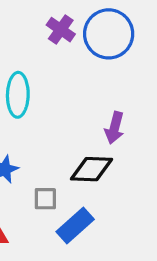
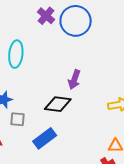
gray square: (45, 199) -> (18, 119), moved

